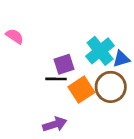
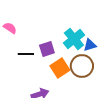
black line: (56, 79) -> (26, 54), moved

